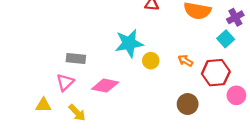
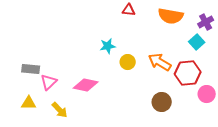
cyan star: (129, 43) -> (108, 46), size x0.6
gray rectangle: (76, 58) -> (31, 69), moved
orange arrow: (185, 61) -> (160, 62), size x1.6

